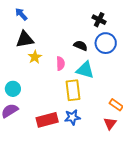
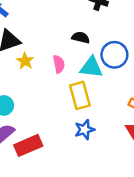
blue circle: (106, 43) -> (114, 55), moved
red rectangle: (47, 120) -> (28, 145), moved

